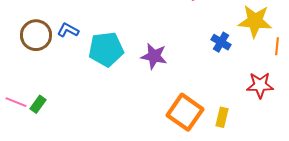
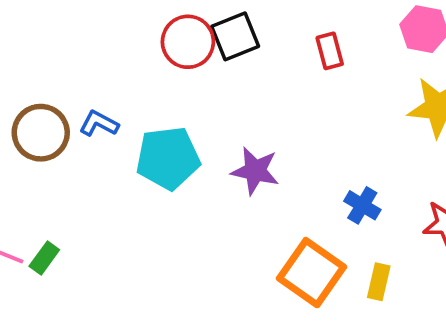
blue cross: (221, 42) -> (362, 205), moved

